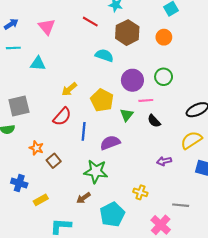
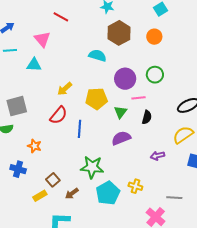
red line: (90, 22) -> (61, 17), moved
pink triangle: (47, 27) -> (42, 39), moved
yellow pentagon: (102, 100) -> (96, 99), turned -30
black semicircle: (154, 121) -> (147, 117), turned -120
purple semicircle: (110, 143) -> (121, 138), moved
brown square: (54, 161) -> (53, 180), moved
blue cross: (19, 183) -> (18, 169), moved
brown arrow: (83, 198) -> (72, 194), moved
cyan pentagon: (112, 214) -> (108, 193), moved

